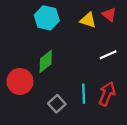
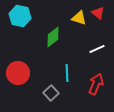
cyan hexagon: (47, 18) -> (20, 16), moved
green diamond: (46, 61) -> (53, 37), moved
cyan line: (84, 94) -> (67, 73), moved

